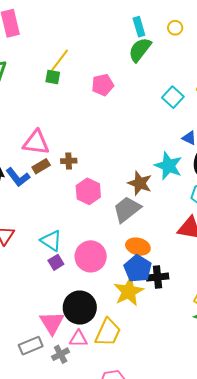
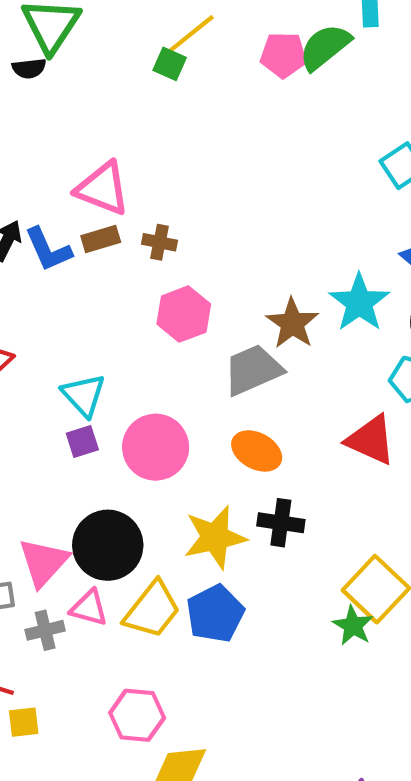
green semicircle: (140, 50) -> (325, 47), moved
pink pentagon: (103, 85) -> (283, 55), moved
blue pentagon: (138, 269) -> (215, 614), moved

